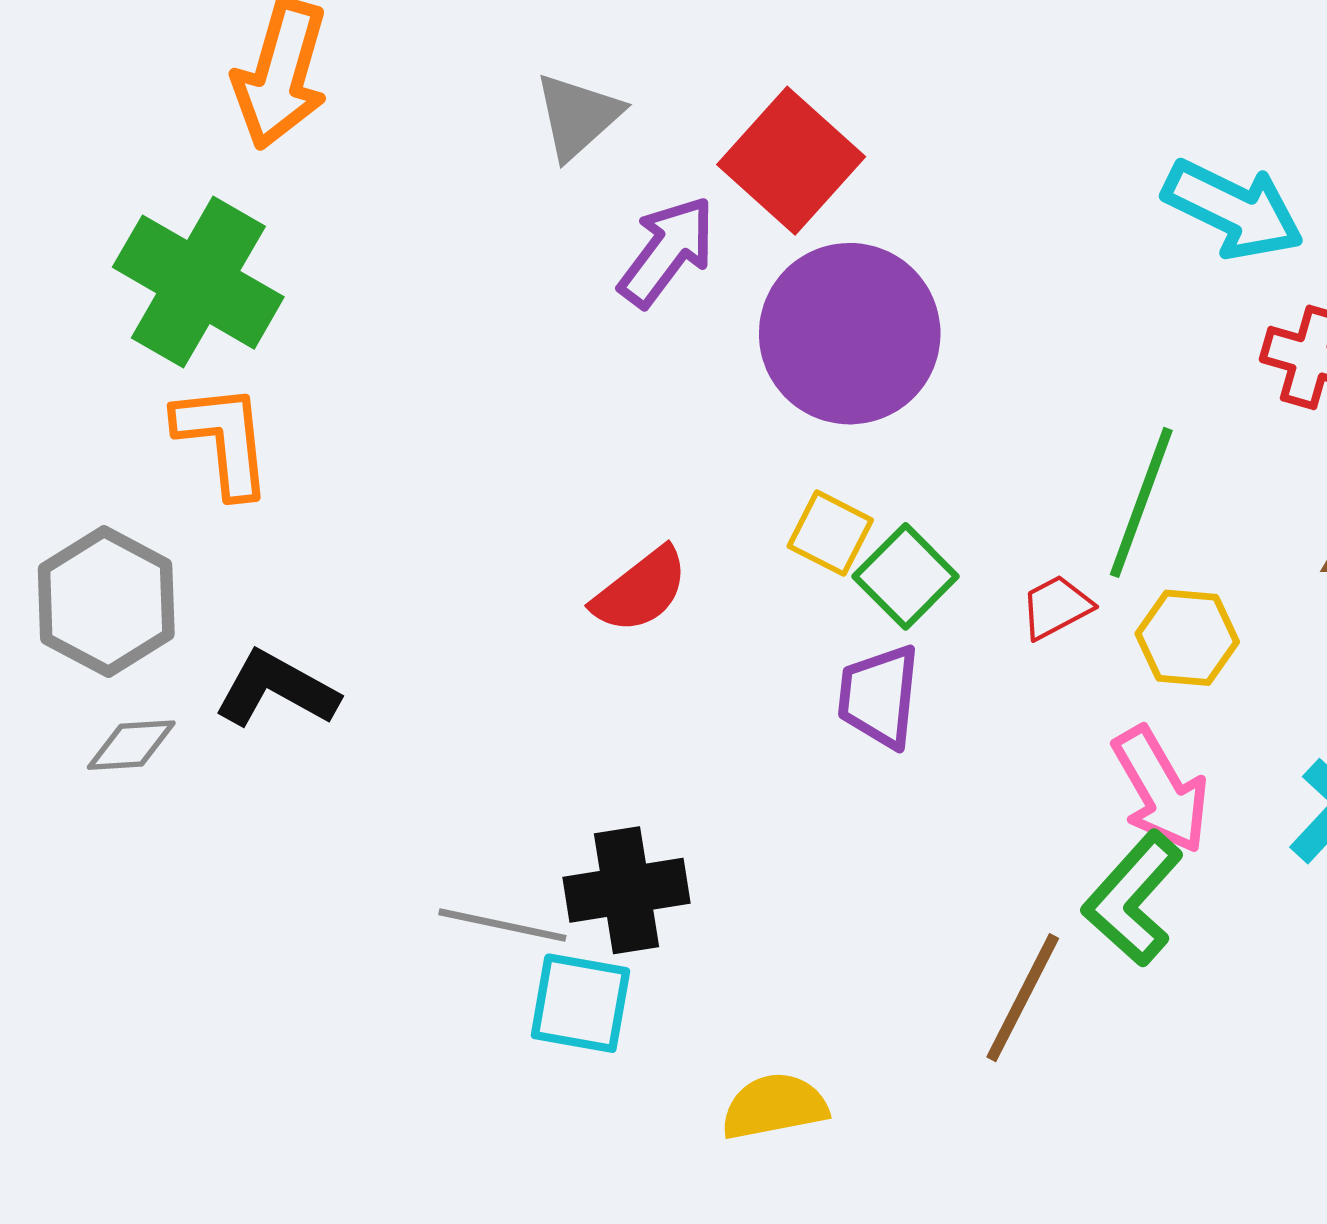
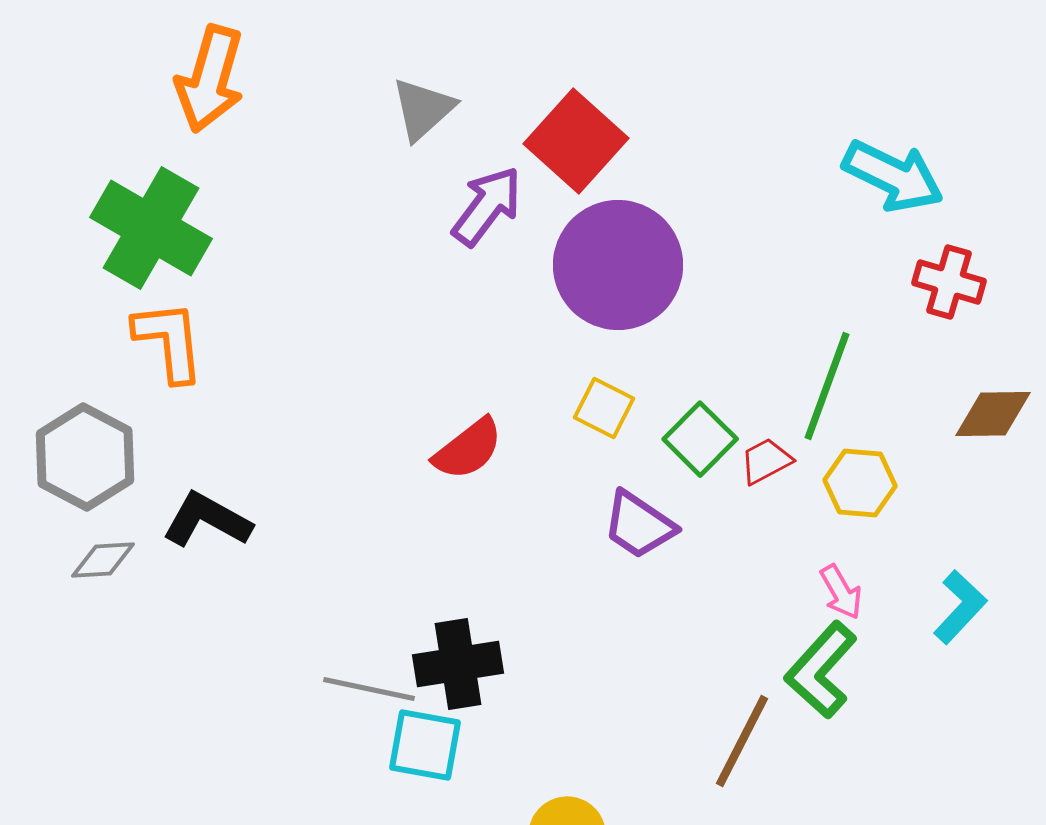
green square: (906, 576) -> (700, 439), moved
purple trapezoid: (879, 696) -> (639, 525), turned -62
pink arrow: (1161, 790) -> (841, 592), size x0.6

